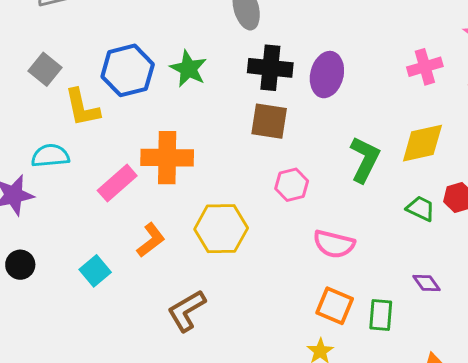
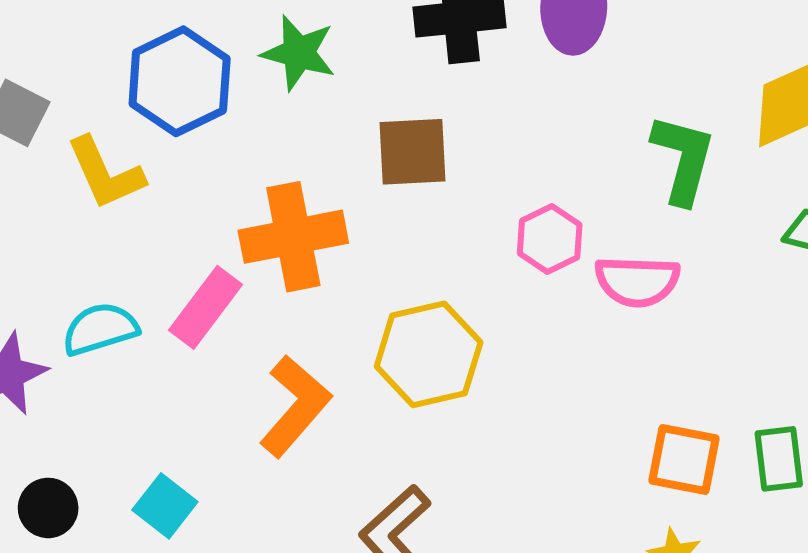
brown square: (269, 121) -> (412, 152), moved
cyan semicircle: (50, 156) -> (100, 329), moved
orange L-shape: (151, 240) -> (295, 406), size x1.4
pink semicircle: (334, 244) -> (637, 281), moved
cyan square: (95, 271) -> (165, 506), moved

